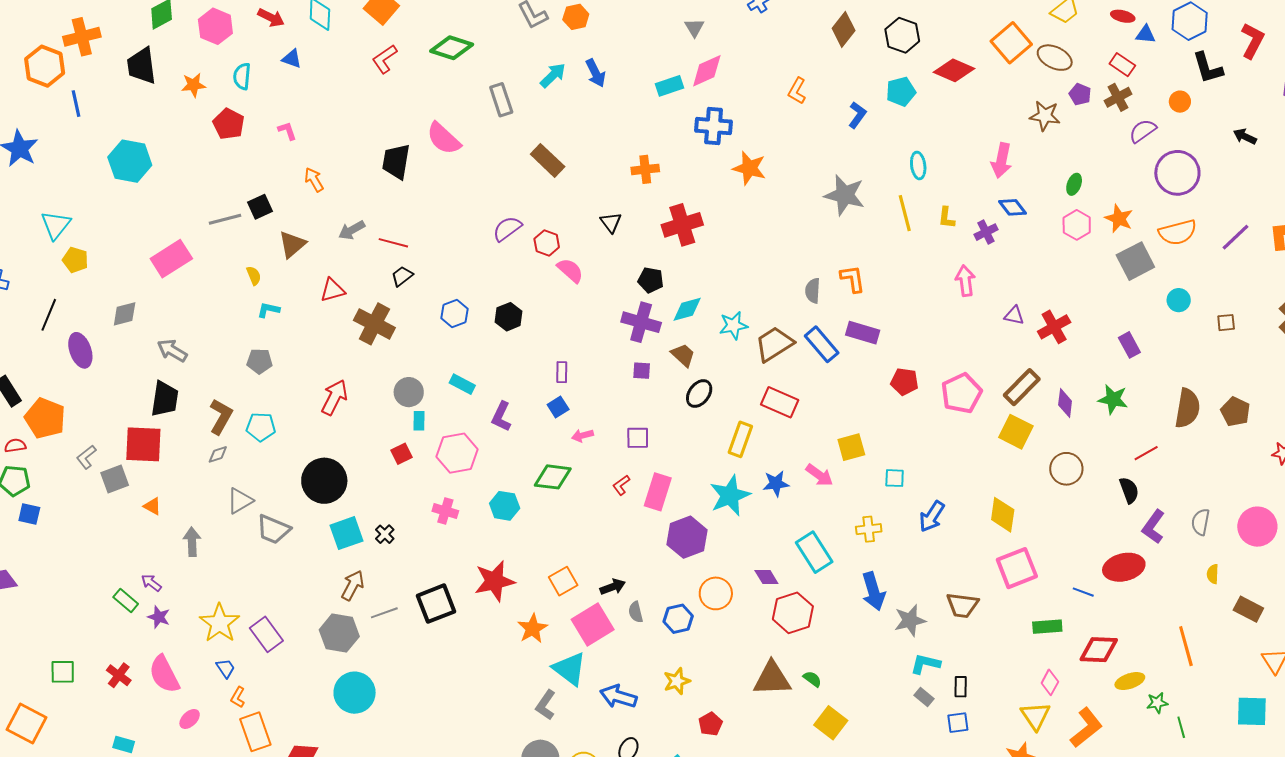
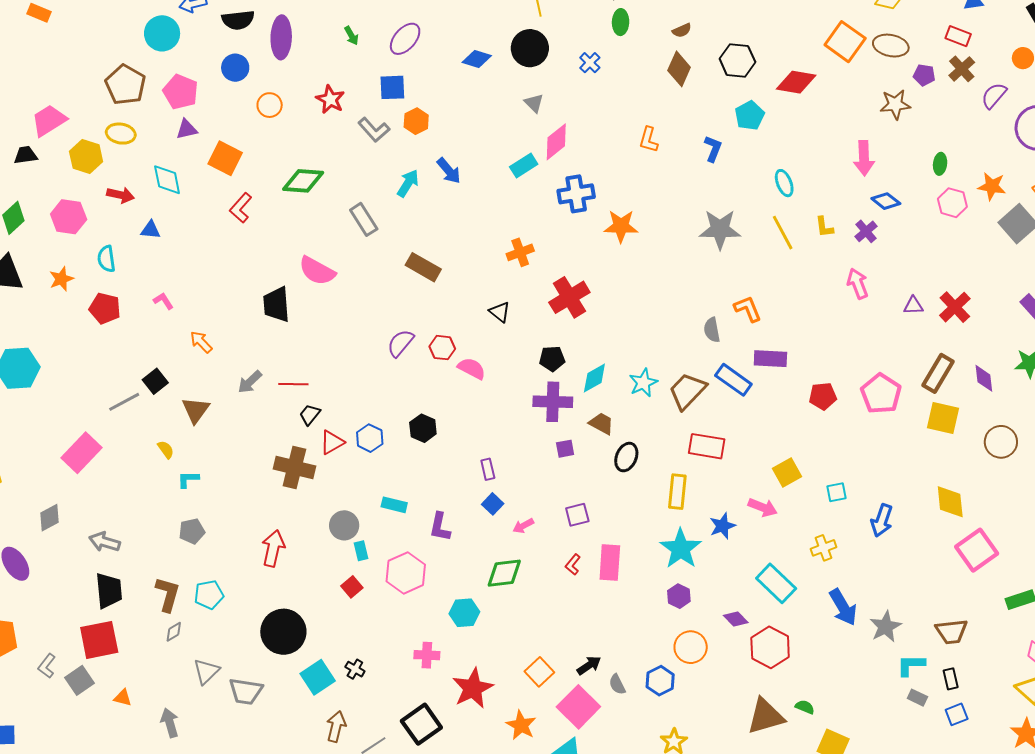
red triangle: (333, 290) -> (332, 442), moved
pink cross: (445, 511) -> (427, 655), moved
purple hexagon: (687, 537) -> (679, 596), moved, size x0.6
brown trapezoid: (962, 605) -> (951, 631), moved

